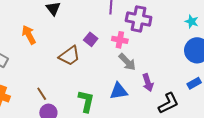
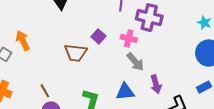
orange arrow: (29, 35) -> (23, 41), moved
brown trapezoid: (70, 56) -> (76, 53), turned 40

